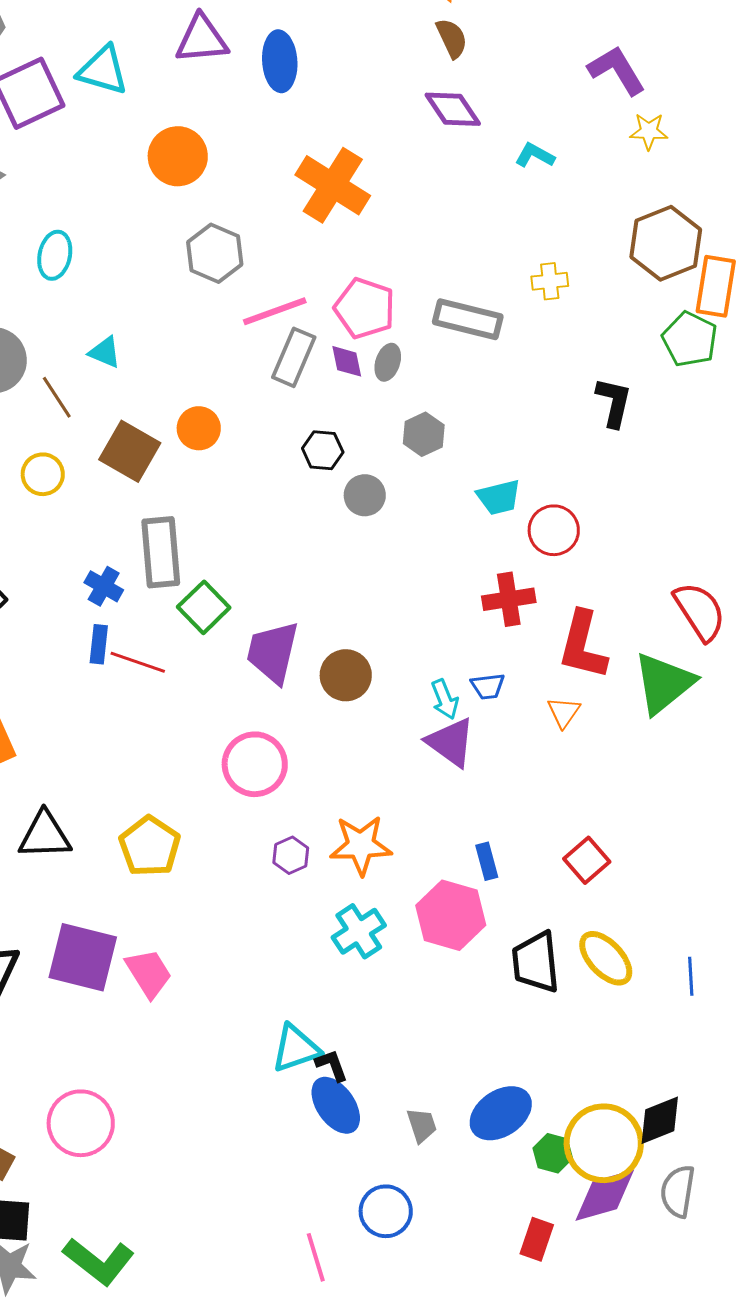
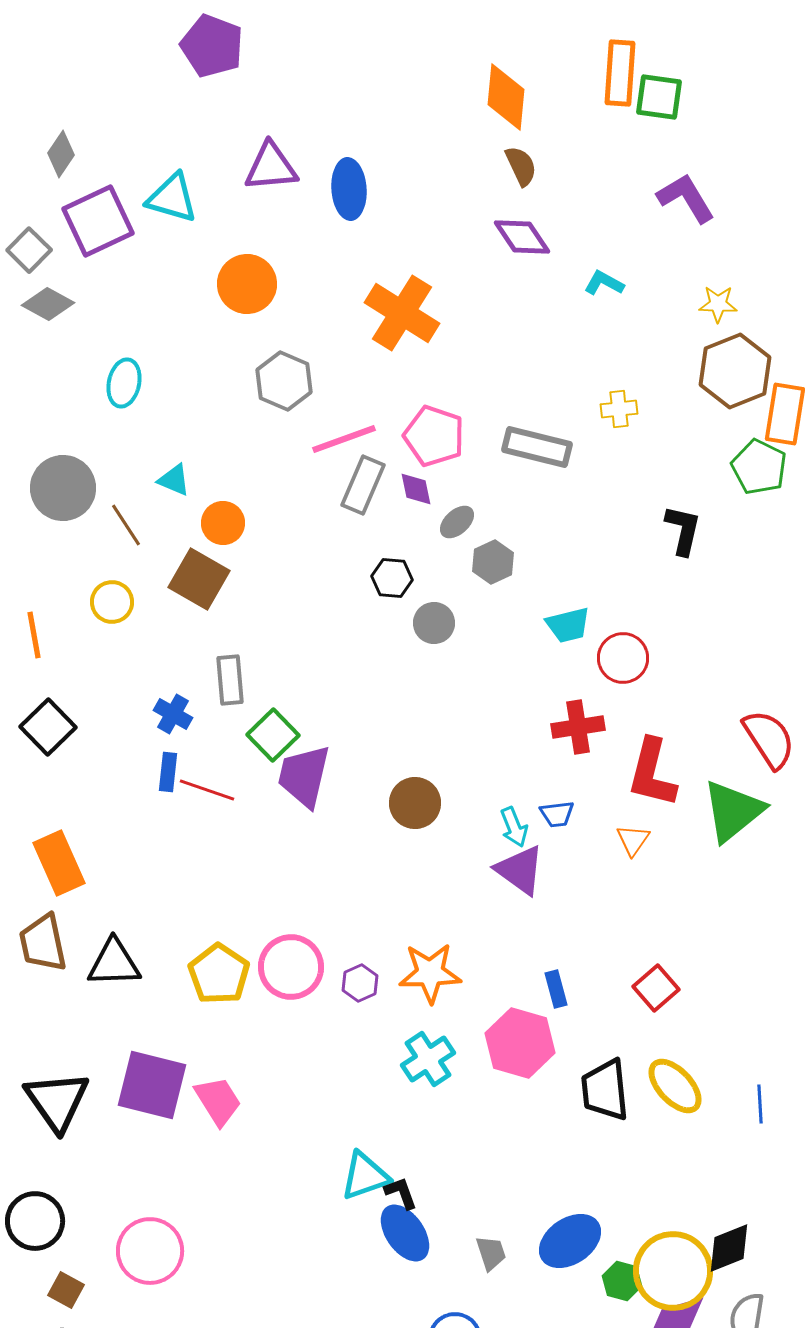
yellow star: (649, 131) -> (718, 304), moved
gray ellipse: (388, 362) -> (457, 522), moved, turned 30
orange circle: (199, 428) -> (223, 523), moved
gray rectangle: (161, 552) -> (230, 680), size x0.7
purple trapezoid: (273, 652) -> (304, 776), moved
pink circle: (255, 764) -> (291, 967), moved

